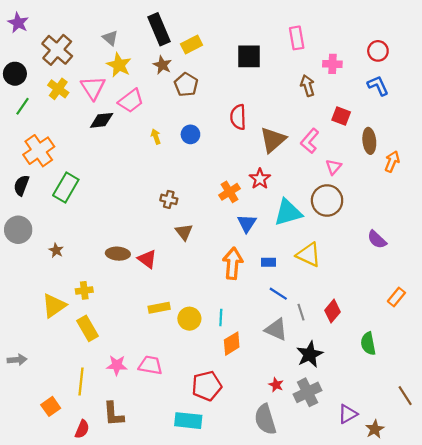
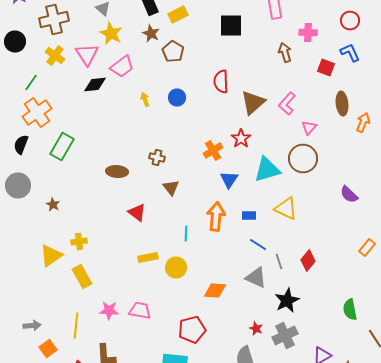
brown cross: (57, 50) -> (54, 20), turned 36
green line: (22, 106) -> (31, 82), moved
red square: (341, 116) -> (326, 68), moved
brown ellipse: (118, 254) -> (117, 172), moved
cyan line: (221, 318) -> (186, 234), moved
orange diamond: (232, 344) -> (215, 290), turned 35
green semicircle: (368, 344) -> (350, 310), moved
gray arrow: (17, 360) -> (32, 326), moved

